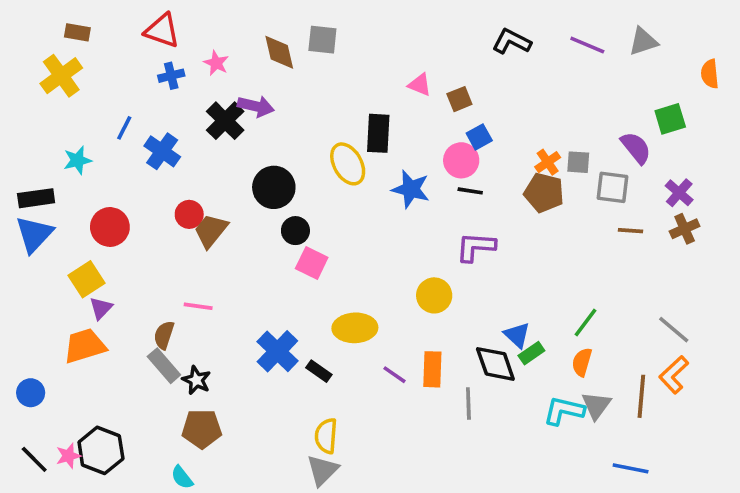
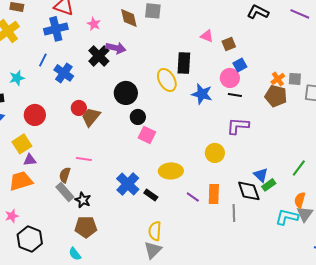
blue cross: (171, 76) -> (56, 29), moved, size x1.6
purple triangle: (101, 308) -> (30, 160), turned 40
orange semicircle: (582, 362) -> (300, 200), moved
pink star: (68, 456) -> (12, 216), moved

